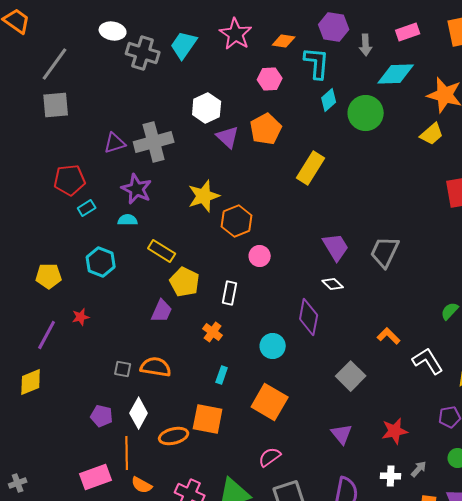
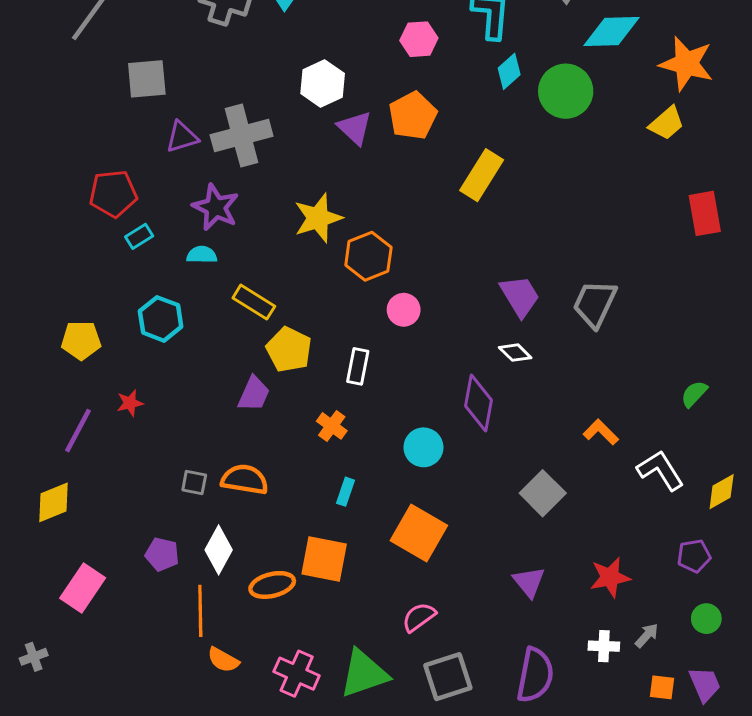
gray square: (56, 105) -> (147, 79), moved
pink rectangle: (96, 477) -> (83, 588), moved, turned -36

